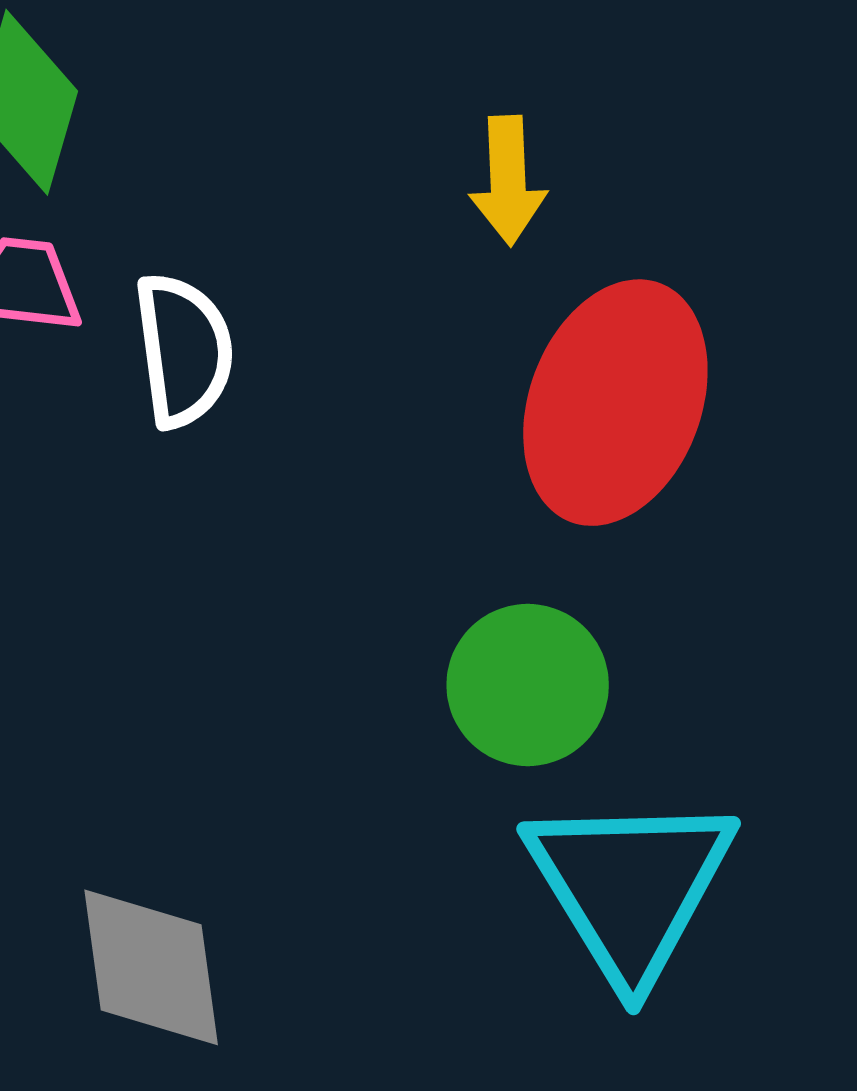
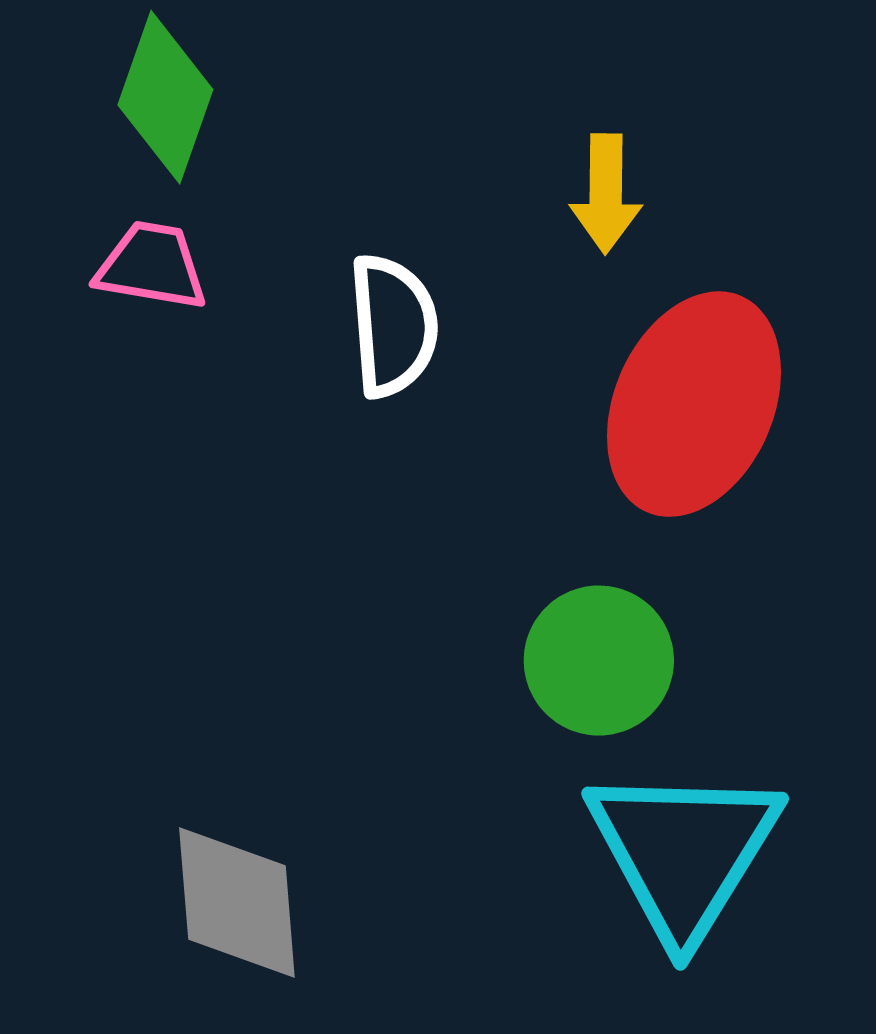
white semicircle: (184, 350) -> (393, 326), moved

